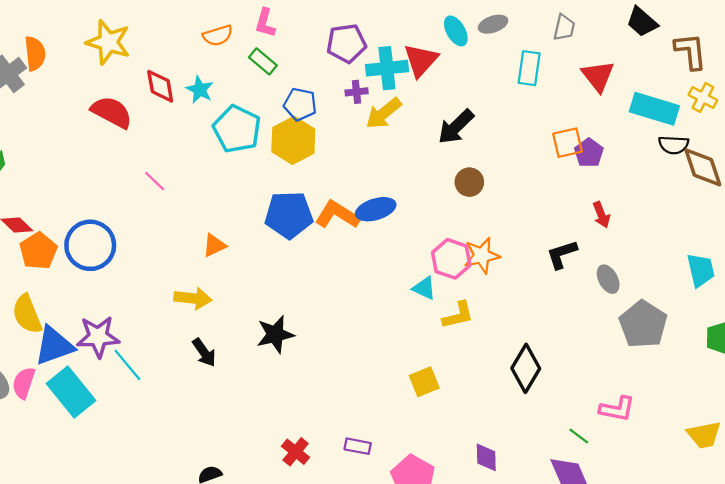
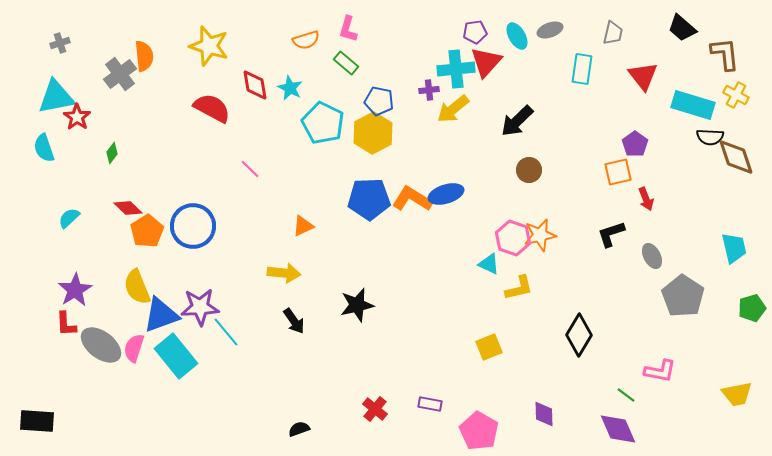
purple pentagon: (346, 43) -> (475, 32), moved, size x0.7
orange square: (568, 143) -> (618, 172), moved

